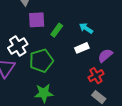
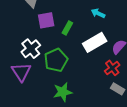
cyan arrow: (86, 28) -> (98, 13), moved
white rectangle: (82, 48) -> (95, 42), size x1.6

